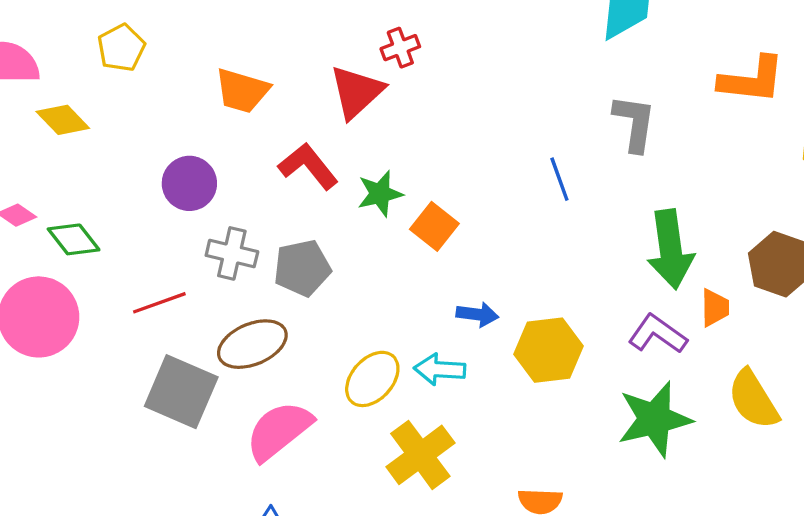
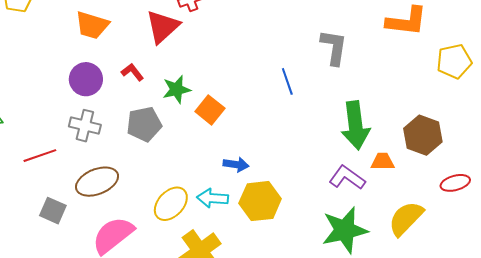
red L-shape: (308, 166) -> (132, 72), size x0.6
purple circle: (189, 183) -> (86, 79), moved
gray pentagon: (302, 268) -> (144, 124), moved
orange trapezoid: (715, 308) -> (383, 162), turned -90
yellow hexagon: (548, 350) -> (260, 201), moved
gray square: (181, 392) -> (53, 211), size x0.6
yellow semicircle: (753, 399) -> (406, 218), turned 75

